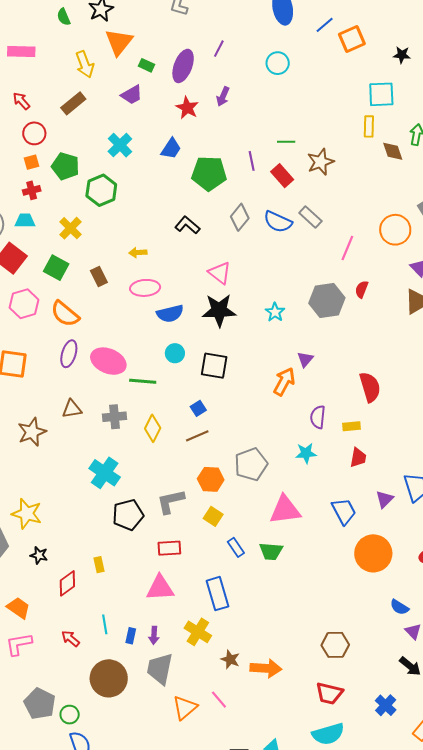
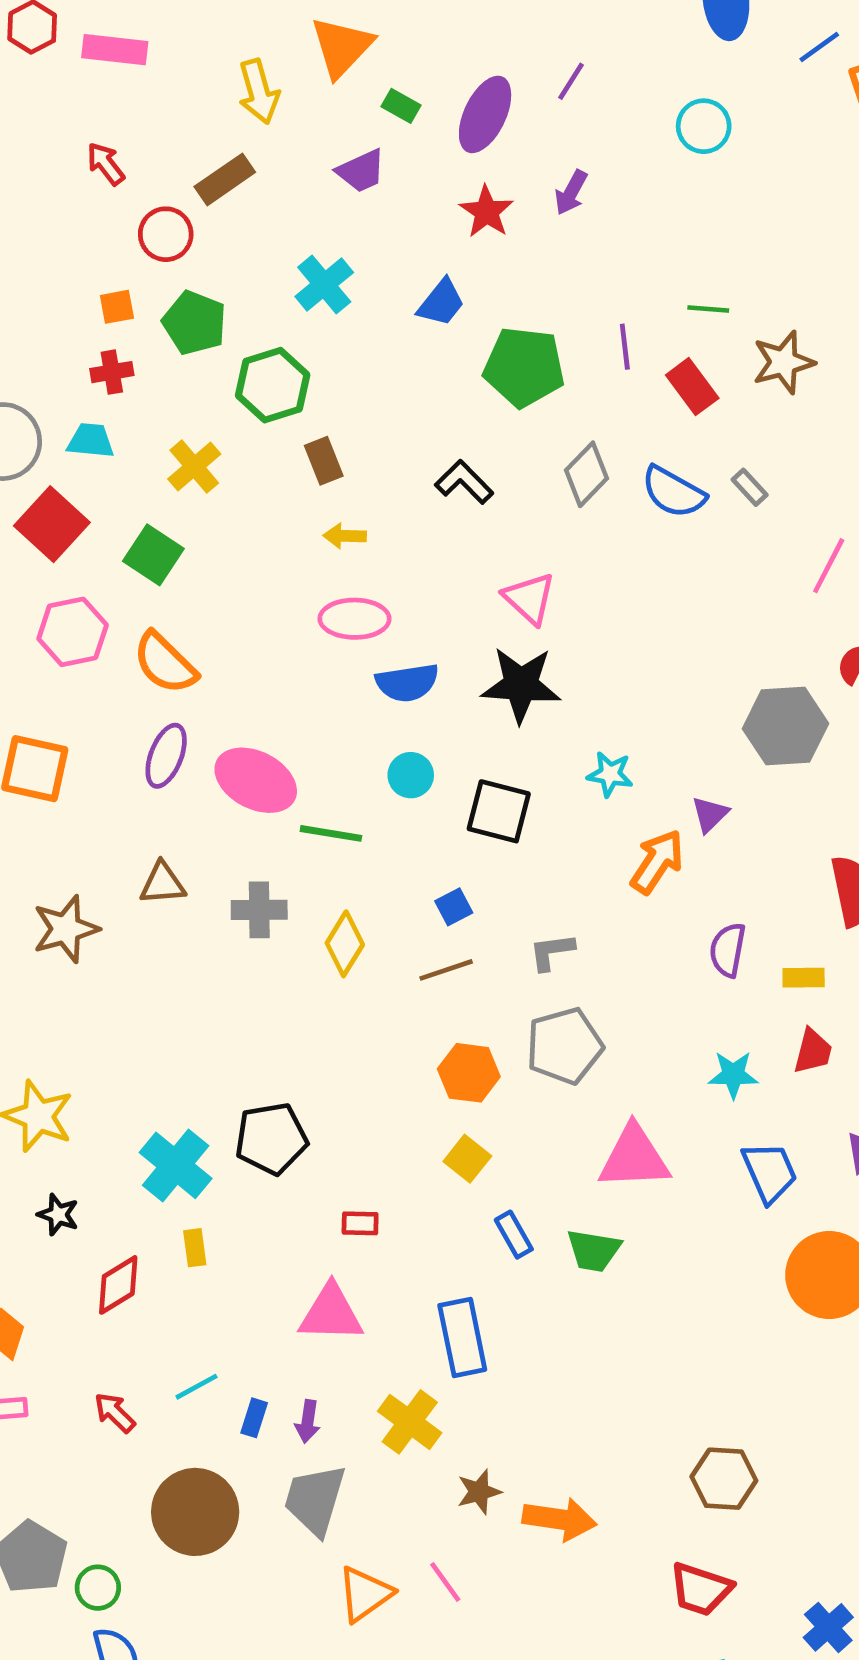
red circle: (34, 133) -> (166, 234), moved
gray rectangle: (310, 217) -> (750, 487), size x0.7
brown rectangle: (99, 277) -> (324, 461), moved
gray hexagon: (327, 300) -> (785, 726), moved
cyan star: (275, 312) -> (610, 774), moved, turned -30
cyan star: (306, 453) -> (733, 1075), moved
cyan cross: (105, 473) -> (176, 1165), moved
gray L-shape: (171, 501) -> (552, 952), moved, size x0.7
red rectangle: (169, 548) -> (360, 1223), size x0.7
cyan line: (105, 624) -> (197, 1387), turned 66
brown star: (230, 659) -> (479, 1492), turned 30

